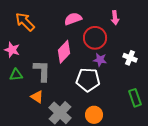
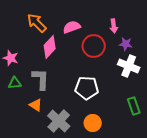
orange arrow: (25, 22) -> (37, 23), moved
pink diamond: (64, 52) -> (50, 47), moved
white cross: (130, 58) -> (129, 66), size x1.5
purple star: (100, 60) -> (126, 44), moved

